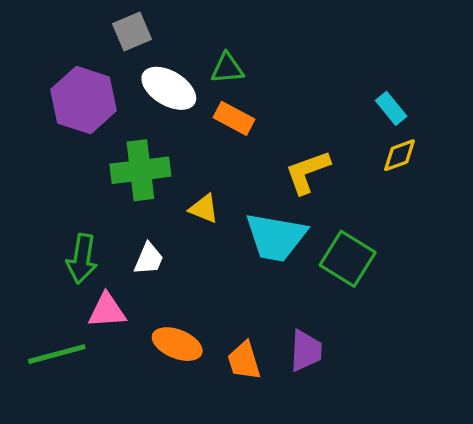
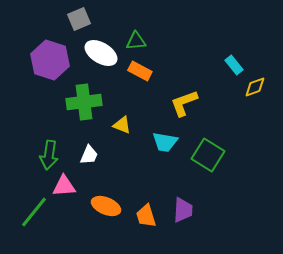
yellow diamond: (399, 155) -> (255, 87), moved
cyan trapezoid: (276, 237) -> (165, 142), size x0.7
green line: (57, 354) -> (34, 212), turned -36

